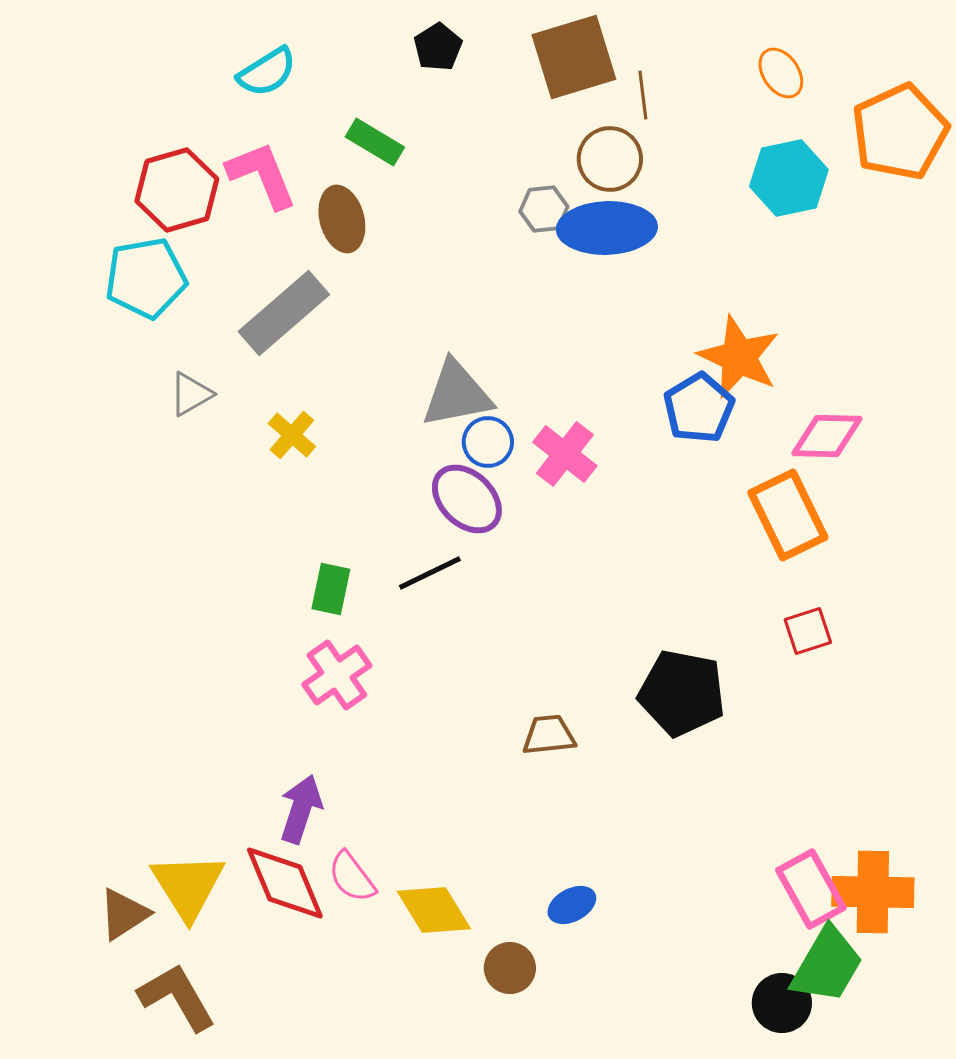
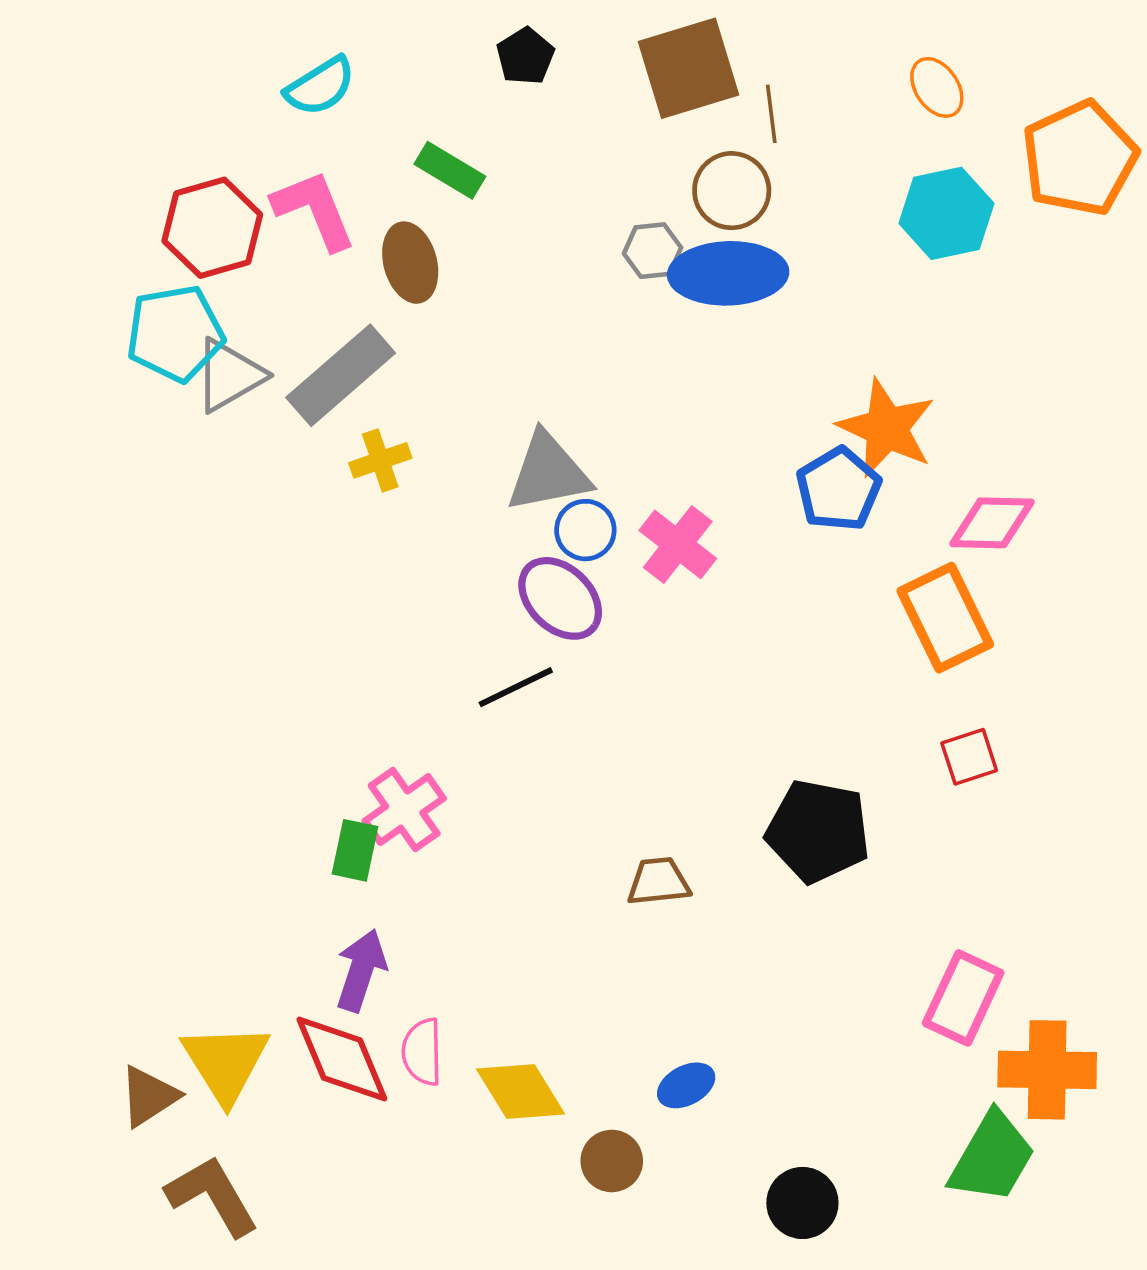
gray triangle: (191, 394) -> (229, 375), moved, size x1.4
yellow cross: (292, 435) -> (380, 460), moved, turned 30
green rectangle: (331, 589) -> (355, 850), moved
pink semicircle: (352, 877) -> (422, 1052), turned 36
pink rectangle: (811, 889) -> (963, 998), moved, turned 54
black circle: (782, 1003) -> (802, 1203), moved

